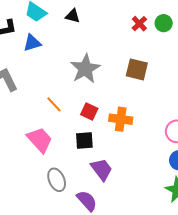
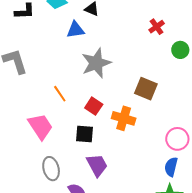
green circle: (164, 23) -> (180, 50), moved
blue triangle: (32, 43) -> (75, 30), moved
brown square: (137, 69) -> (146, 89), moved

